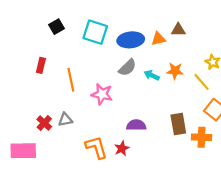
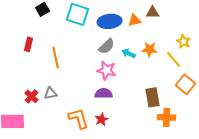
pink star: (102, 94) -> (107, 70), moved
purple semicircle: (136, 125) -> (104, 93), moved
orange cross: (202, 137) -> (167, 117), moved

